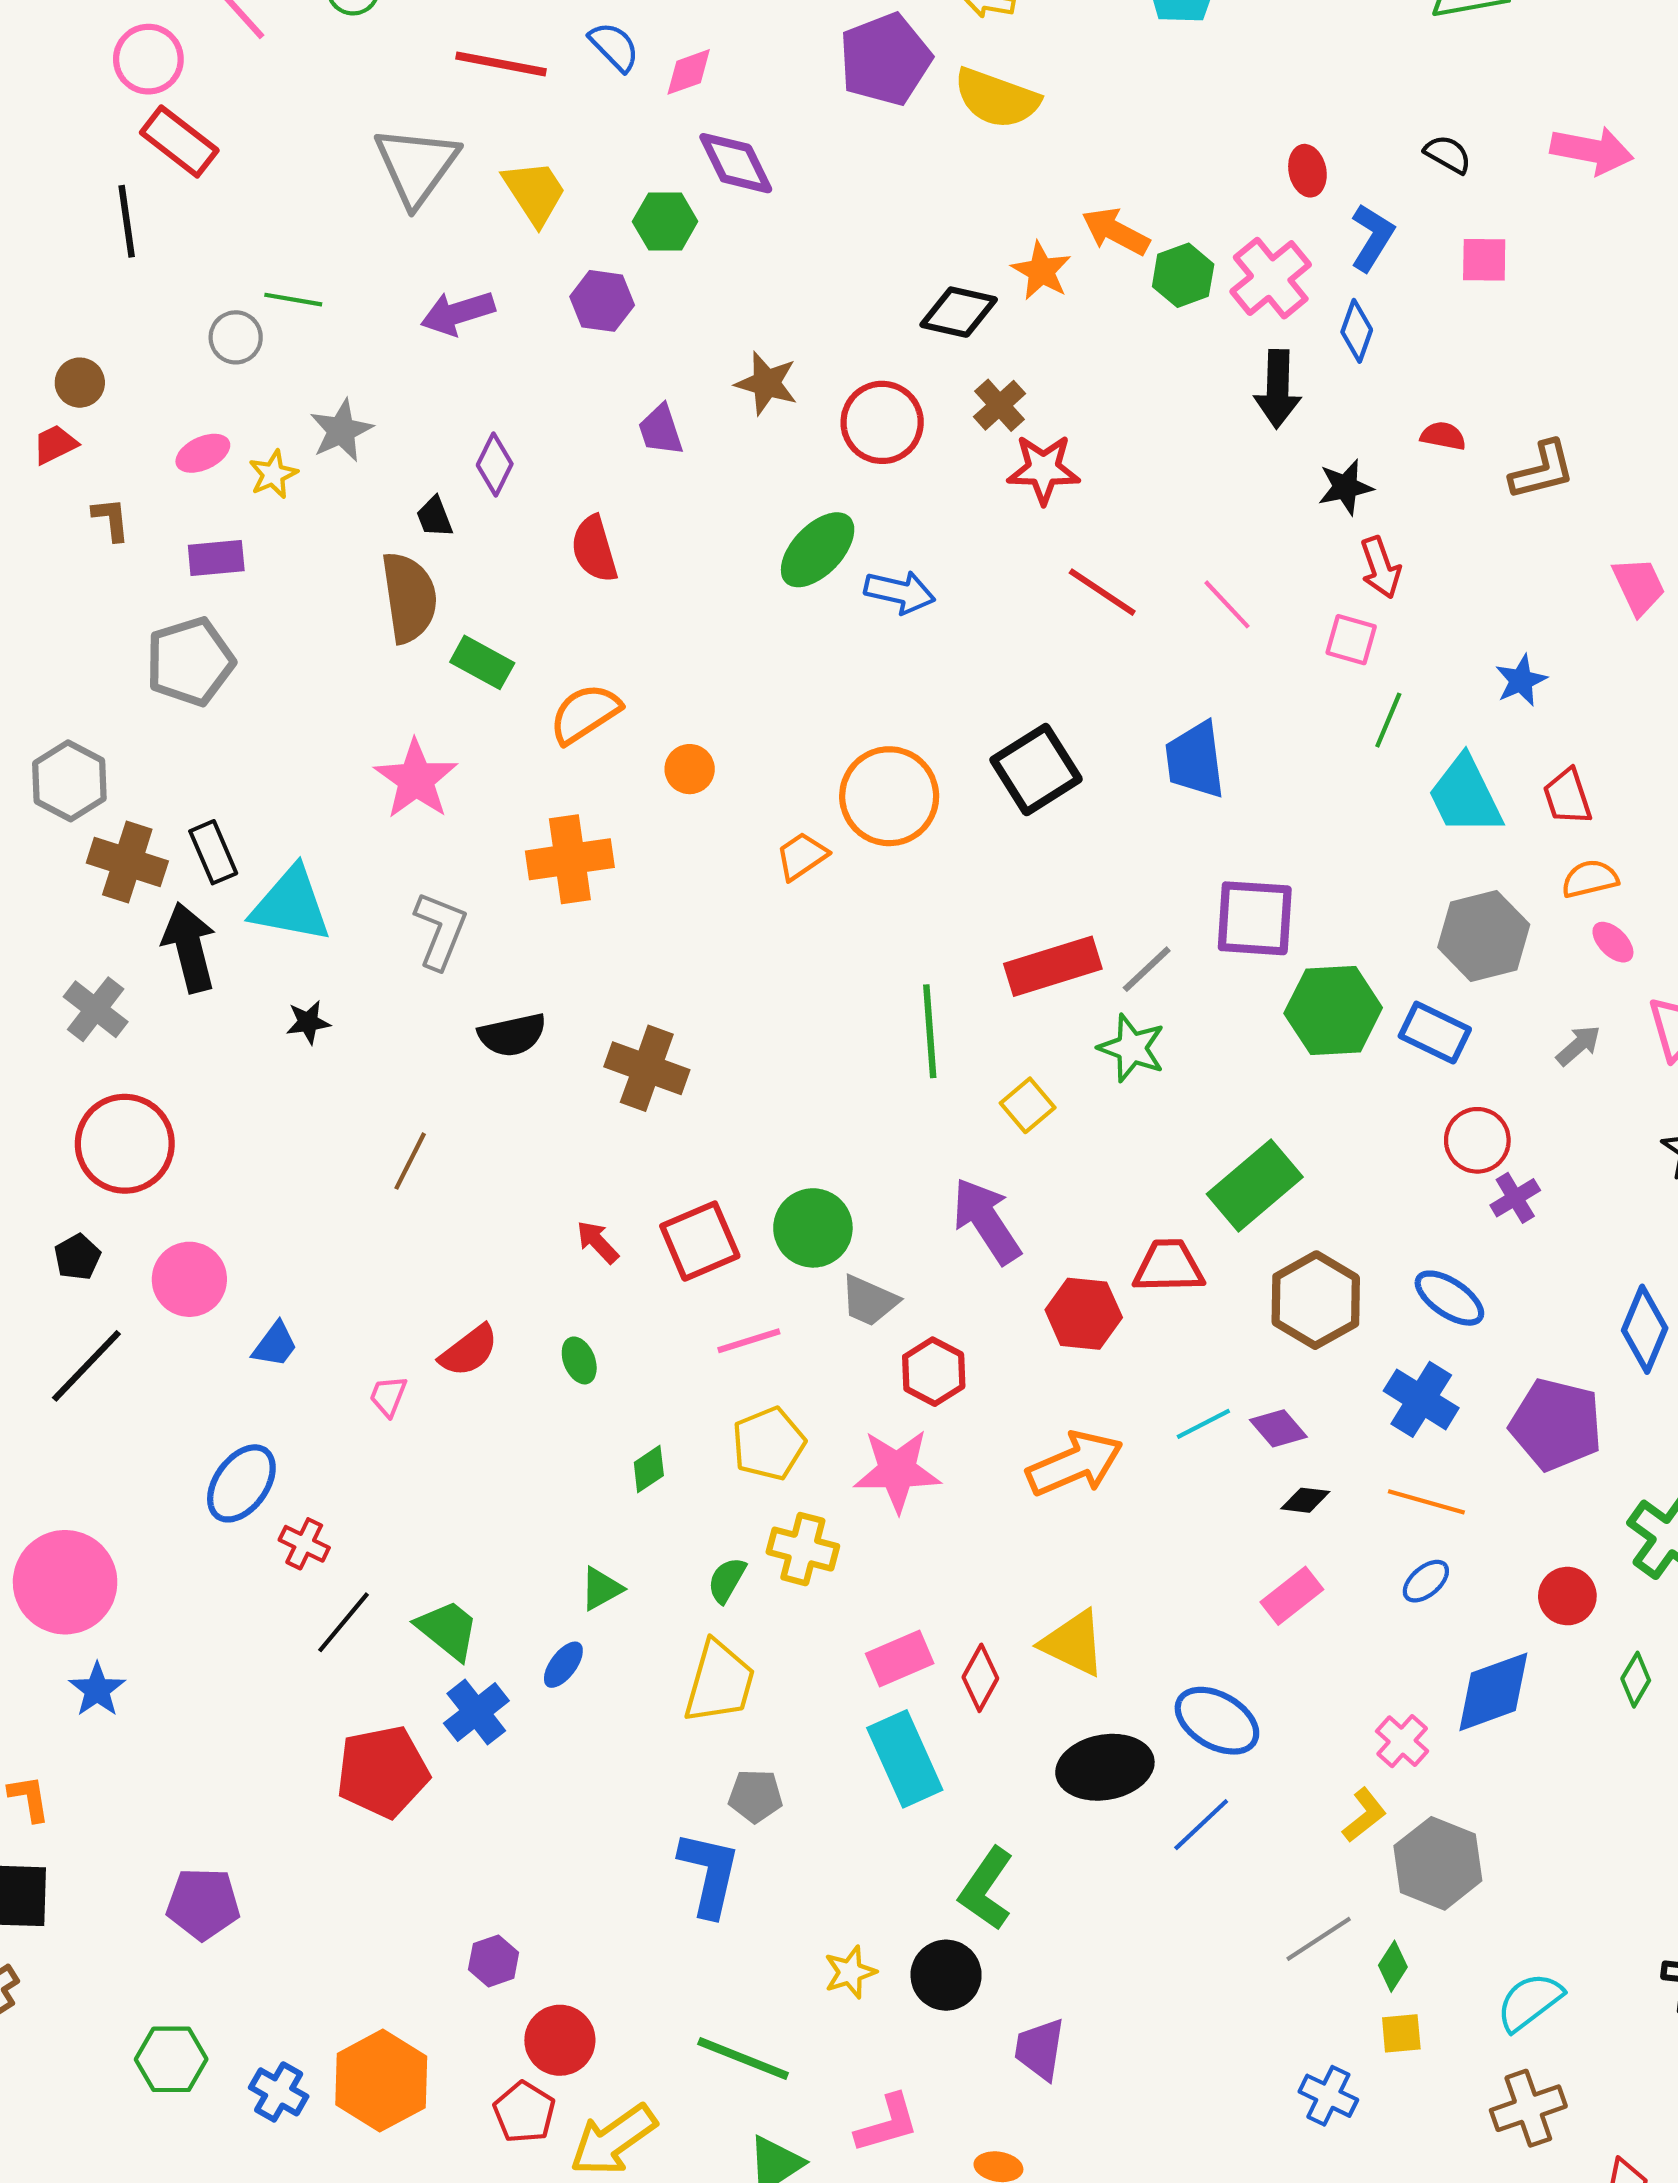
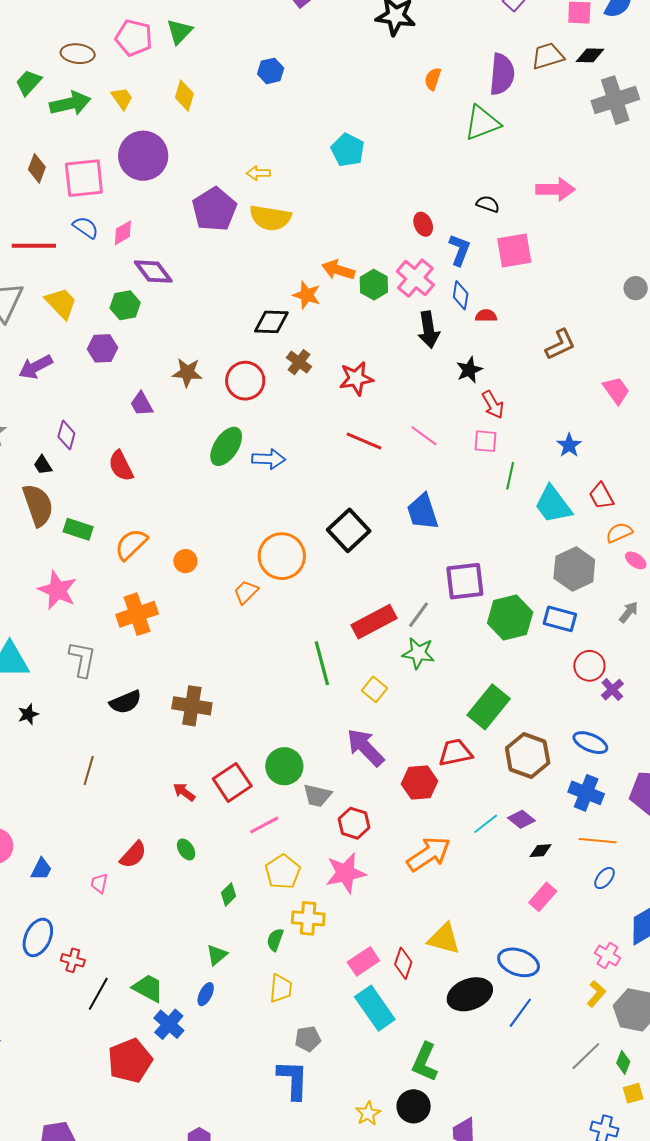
pink square: (1484, 260) -> (514, 250), size x1.5
red semicircle: (1443, 436) -> (486, 316), moved
red star: (1043, 469) -> (356, 378), moved
yellow trapezoid: (719, 1682) -> (281, 988), size x0.7

